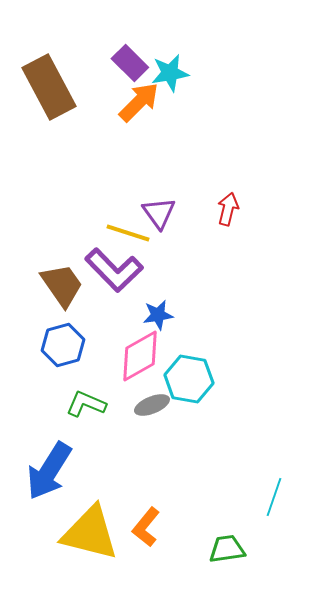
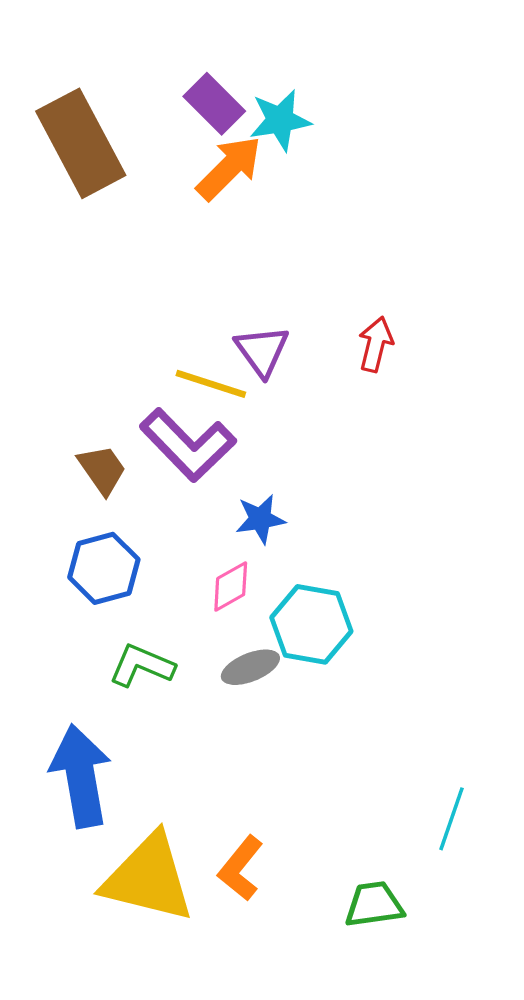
brown trapezoid: (62, 285) -> (102, 470), size x0.7
pink diamond: (140, 356) -> (231, 587), size x0.6
blue arrow: (49, 471) -> (81, 776), turned 138

